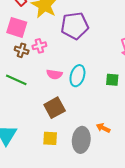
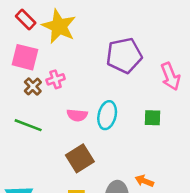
purple pentagon: (75, 26) -> (124, 55), moved
brown cross: (22, 50) -> (33, 87), turned 32

